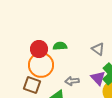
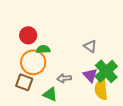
green semicircle: (60, 46) -> (43, 49), moved
red circle: (39, 49) -> (28, 35), moved

